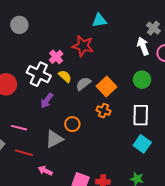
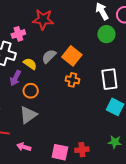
pink cross: (56, 57) -> (18, 34), turned 32
yellow semicircle: (65, 76) -> (30, 64), moved
green circle: (142, 80) -> (106, 34), moved
orange circle: (72, 124) -> (31, 91), moved

